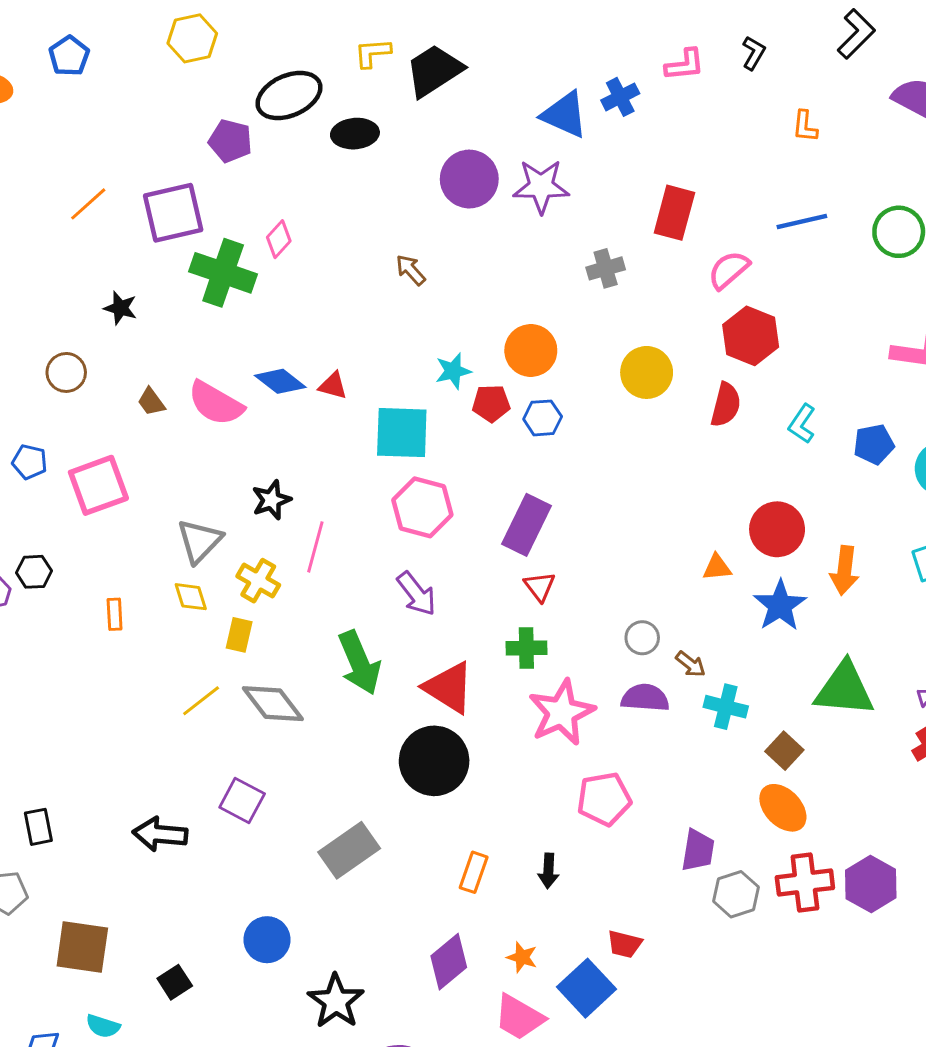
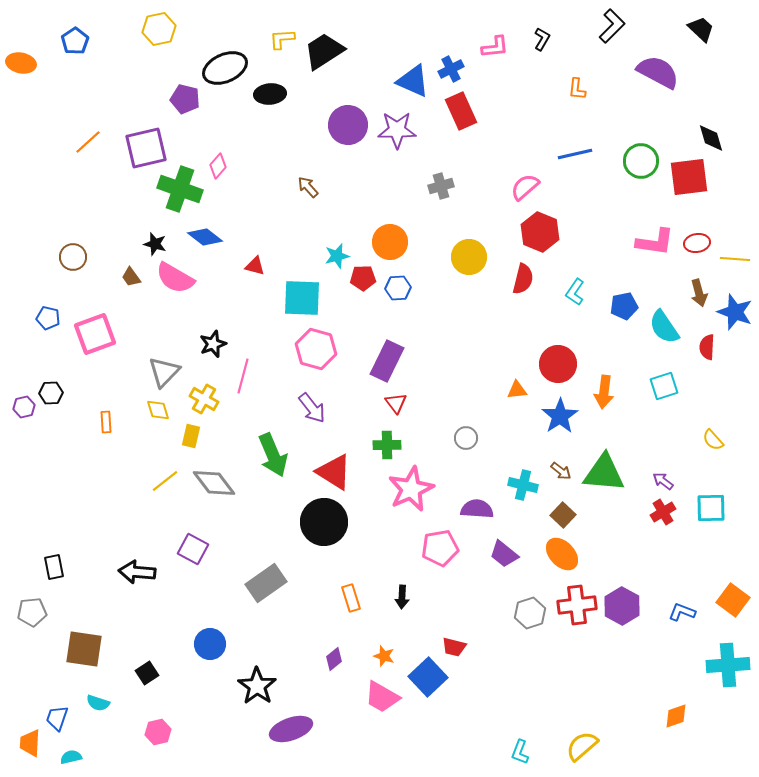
red rectangle: (674, 213) -> (461, 111), moved, turned -39
black star: (120, 308) -> (155, 244), moved
blue diamond: (280, 381) -> (205, 237), moved
brown arrow: (691, 664) -> (561, 471), moved
purple semicircle: (645, 698) -> (477, 509), moved
purple trapezoid: (698, 850) -> (504, 554), moved, turned 120
orange rectangle: (474, 872) -> (351, 598), turned -36
purple diamond: (449, 962) -> (334, 659), size x0.6

